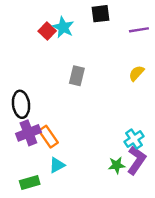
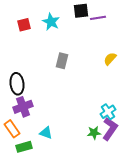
purple line: (139, 30) -> (98, 18), moved
red square: (47, 31) -> (24, 25), moved, turned 32
orange rectangle: (48, 137) -> (12, 129), moved
cyan triangle: (57, 165) -> (46, 133), turned 48

